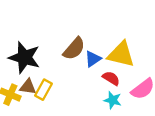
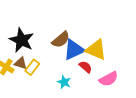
blue triangle: (93, 59) -> (74, 50), size x1.6
cyan star: (113, 100) -> (64, 82), moved

